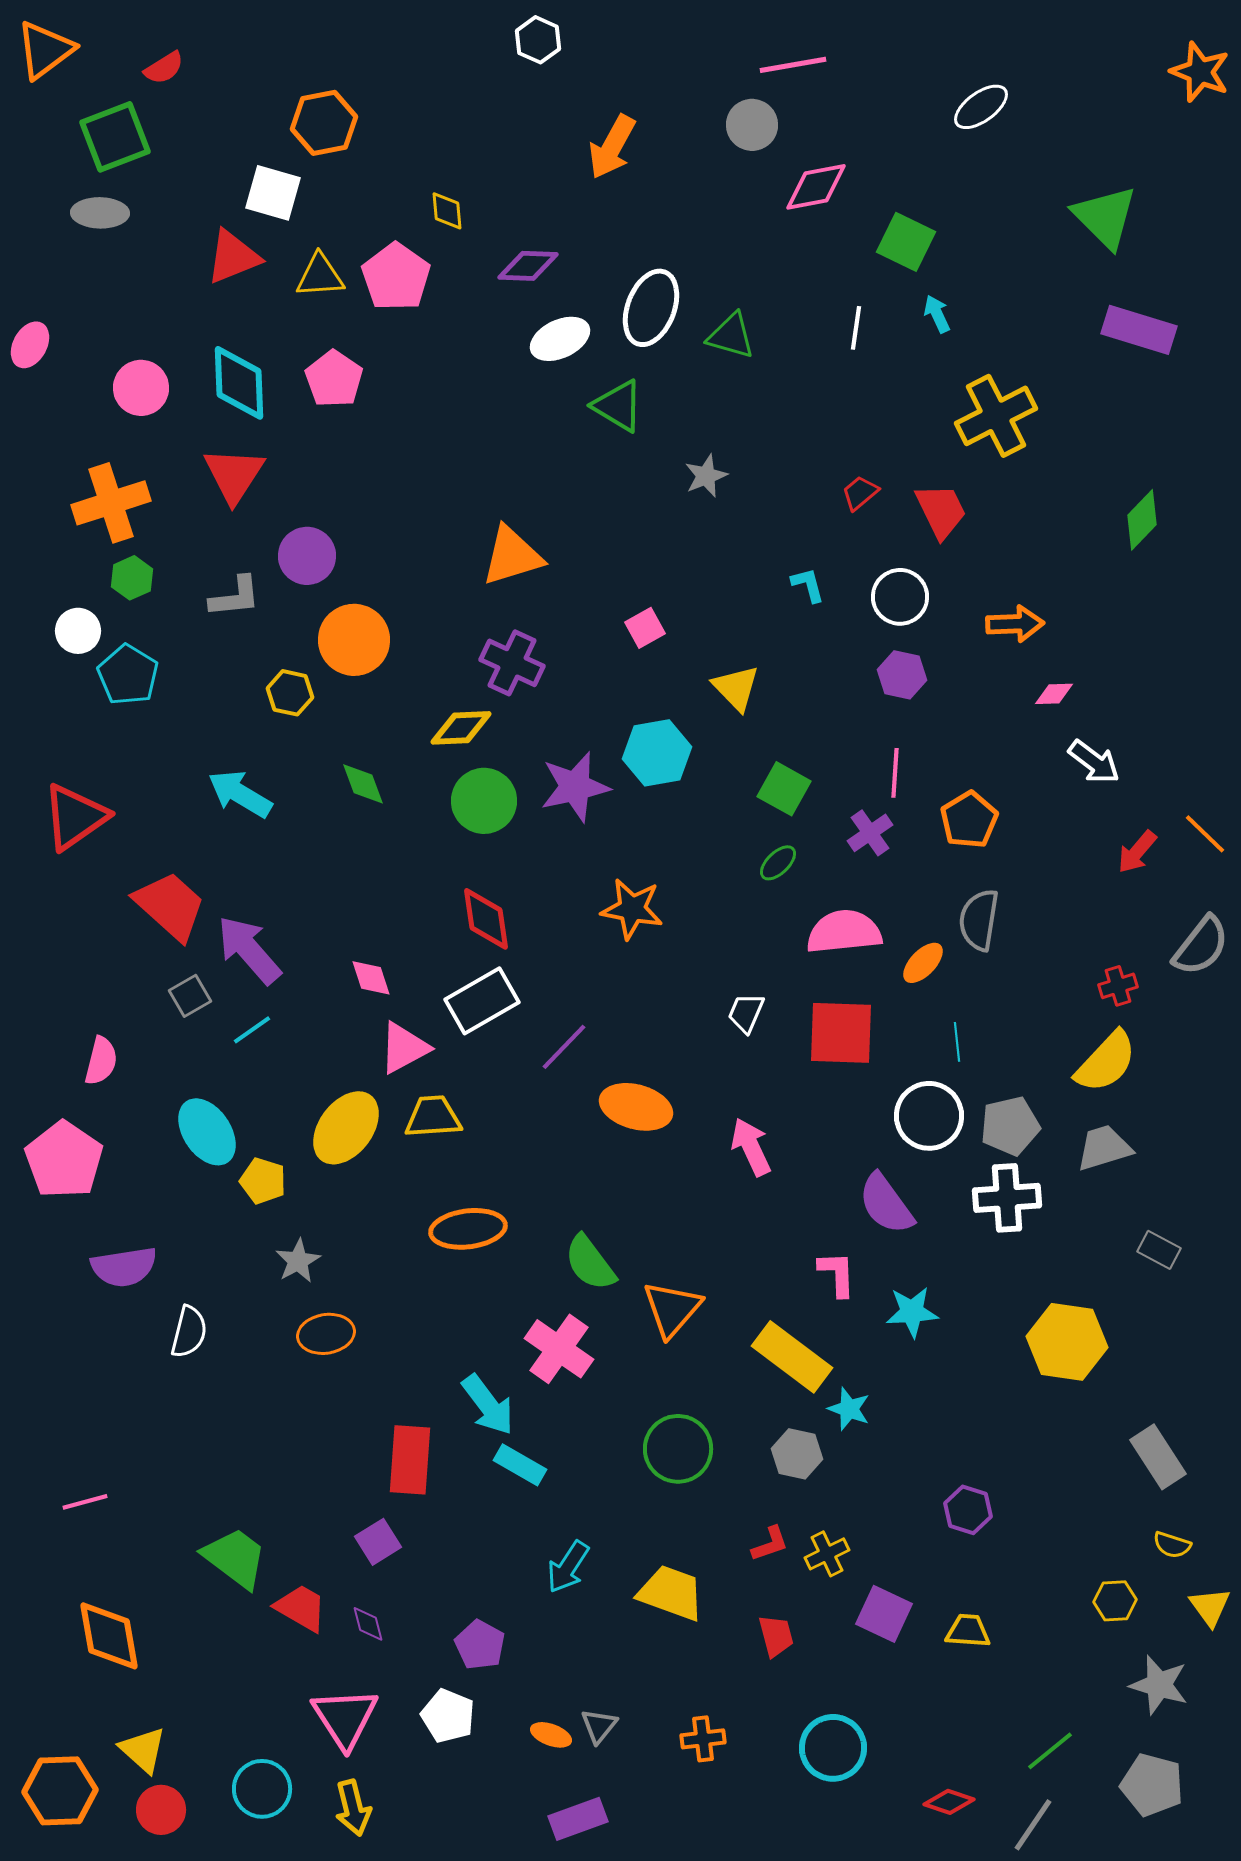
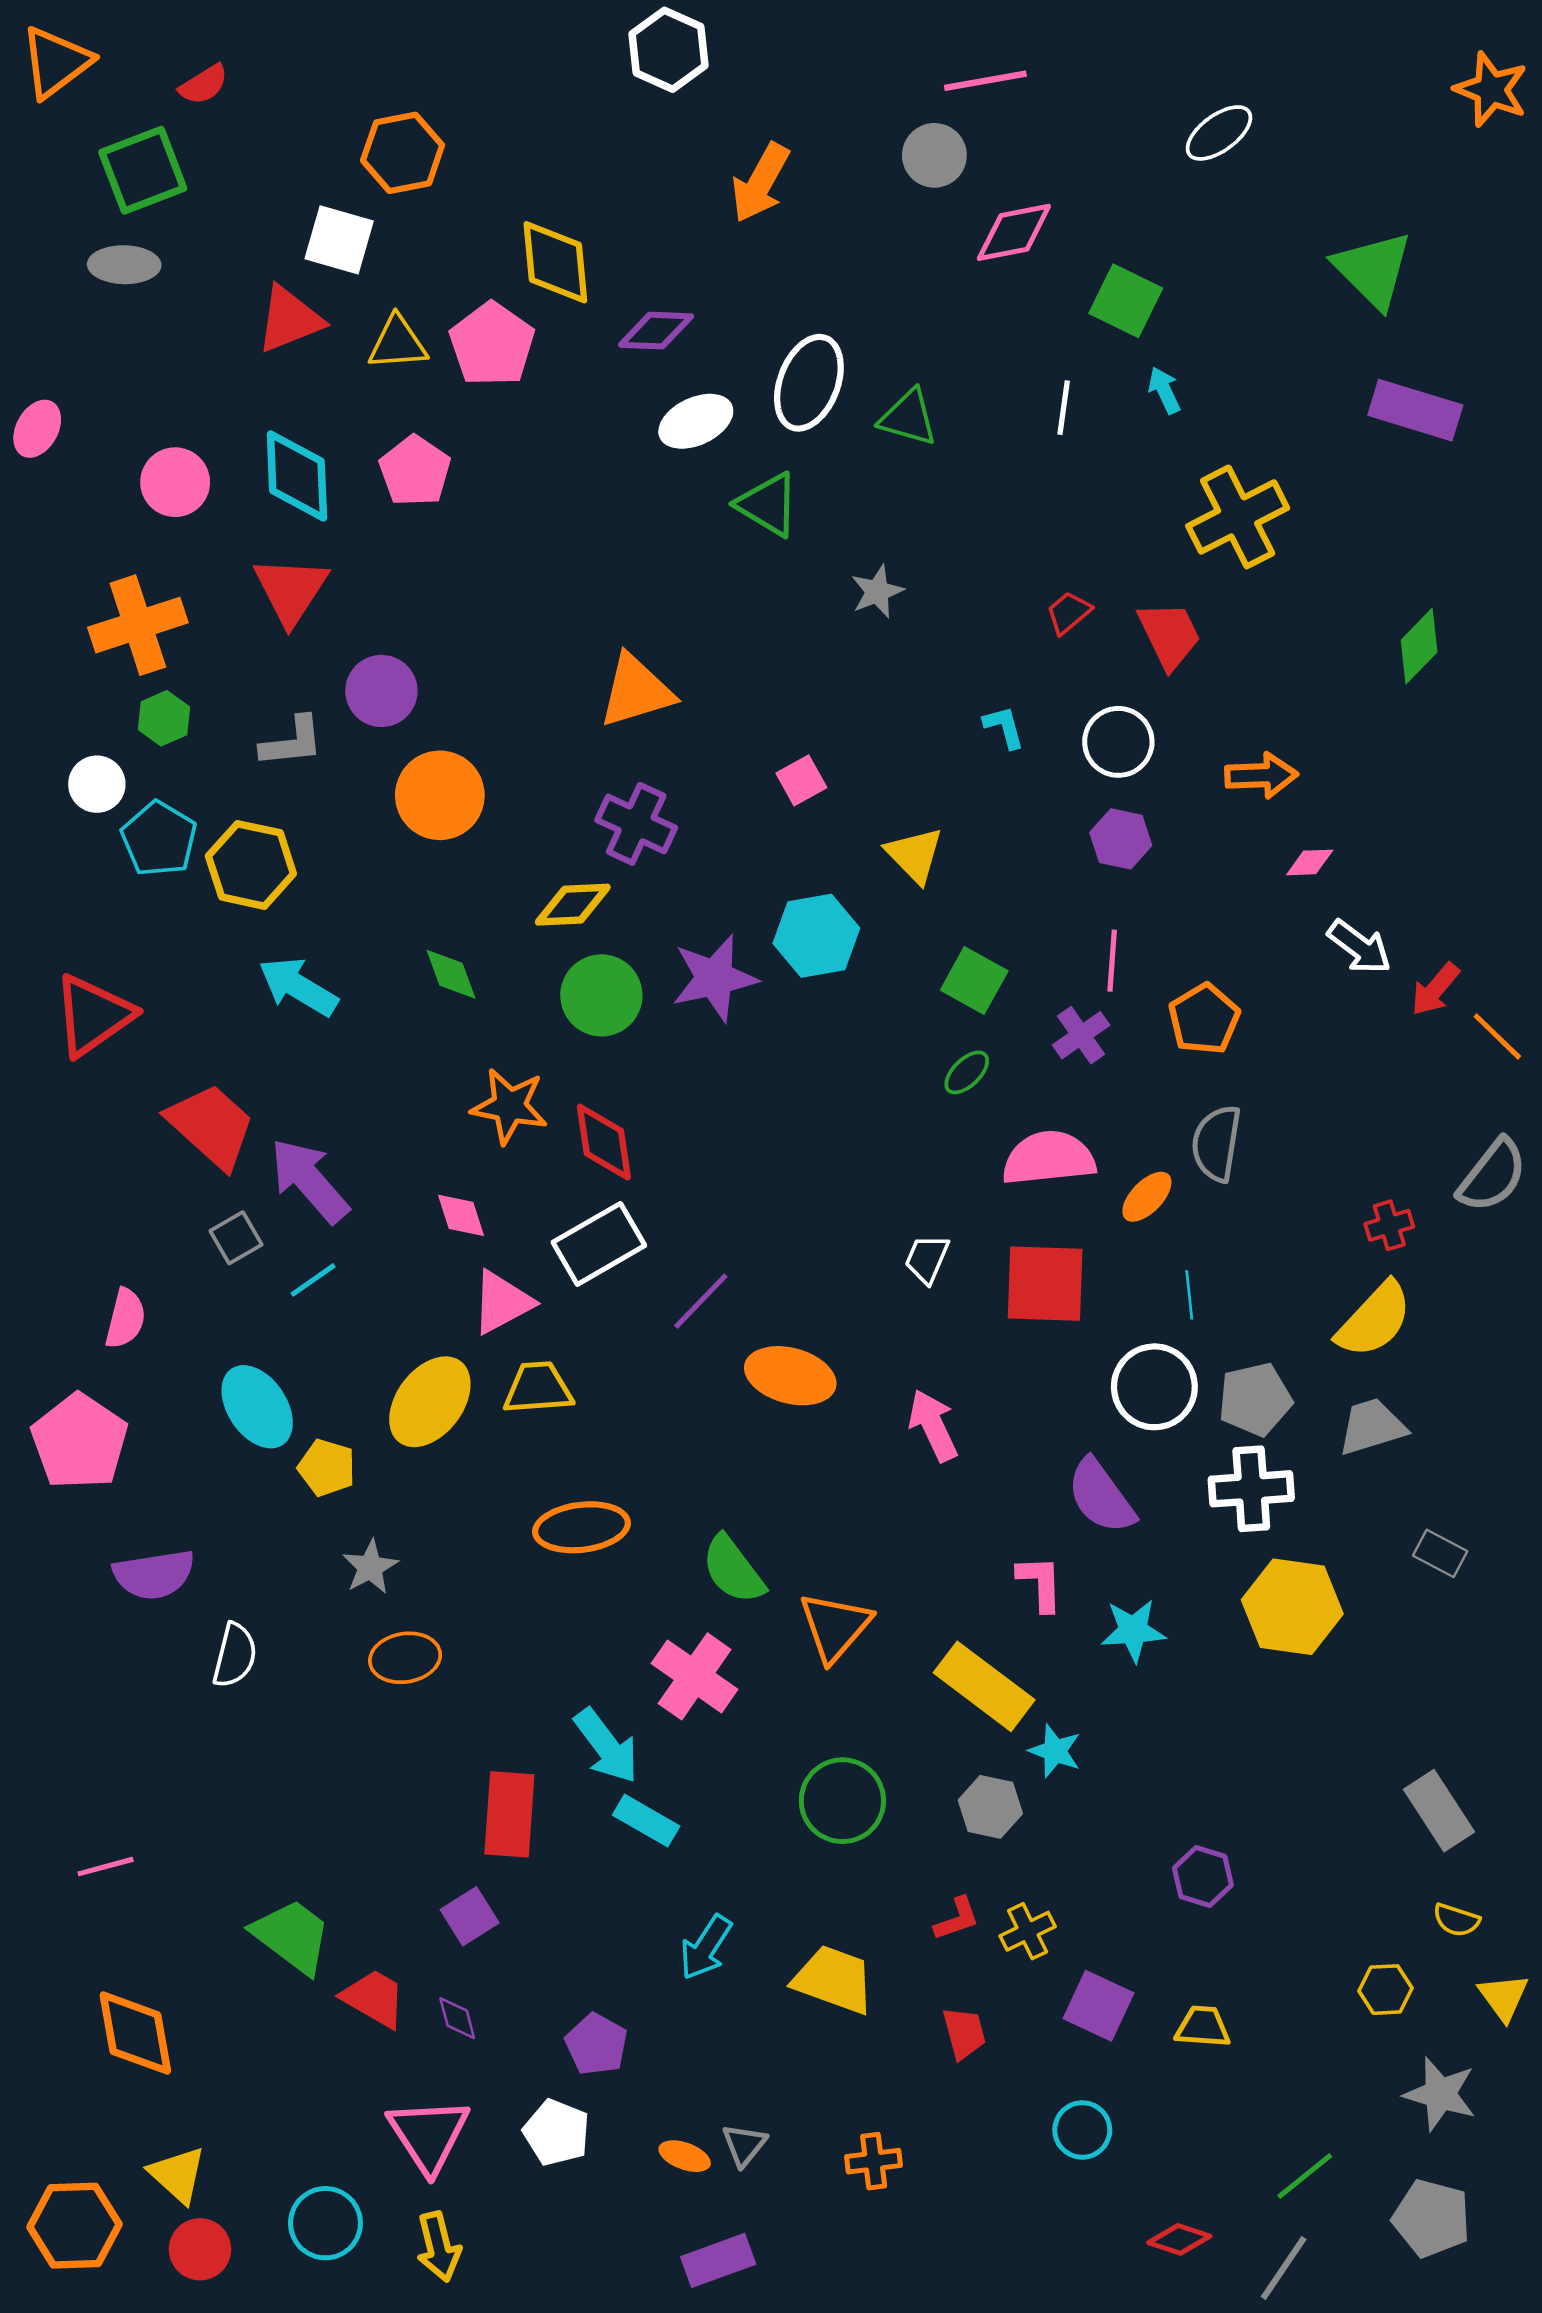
white hexagon: (538, 40) -> (668, 50), size x1.4
yellow diamond: (447, 211) -> (555, 262), size x1.8
yellow hexagon: (290, 693) -> (251, 865), moved, size x1.5
red arrow: (1137, 852) -> (1435, 989), moved
orange star: (632, 909) -> (509, 1106), moved
yellow hexagon: (1067, 1342) -> (1292, 1607), moved
cyan circle: (833, 1748) -> (1082, 2130), moved, size x0.7

